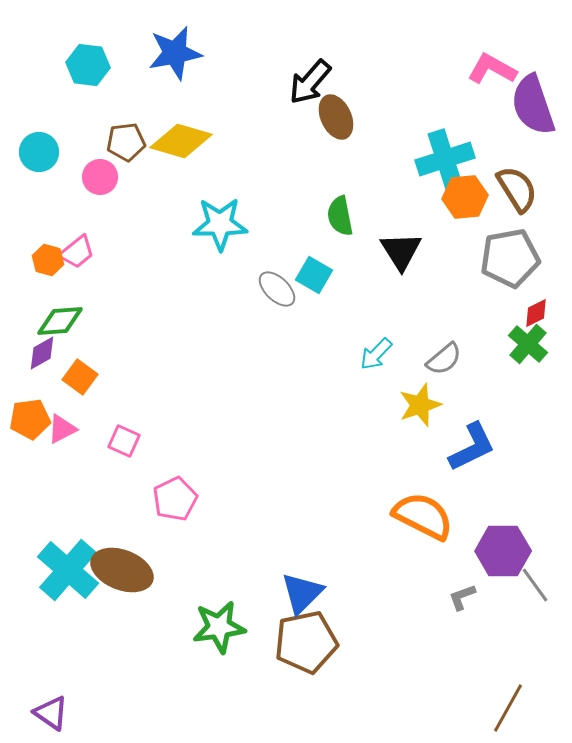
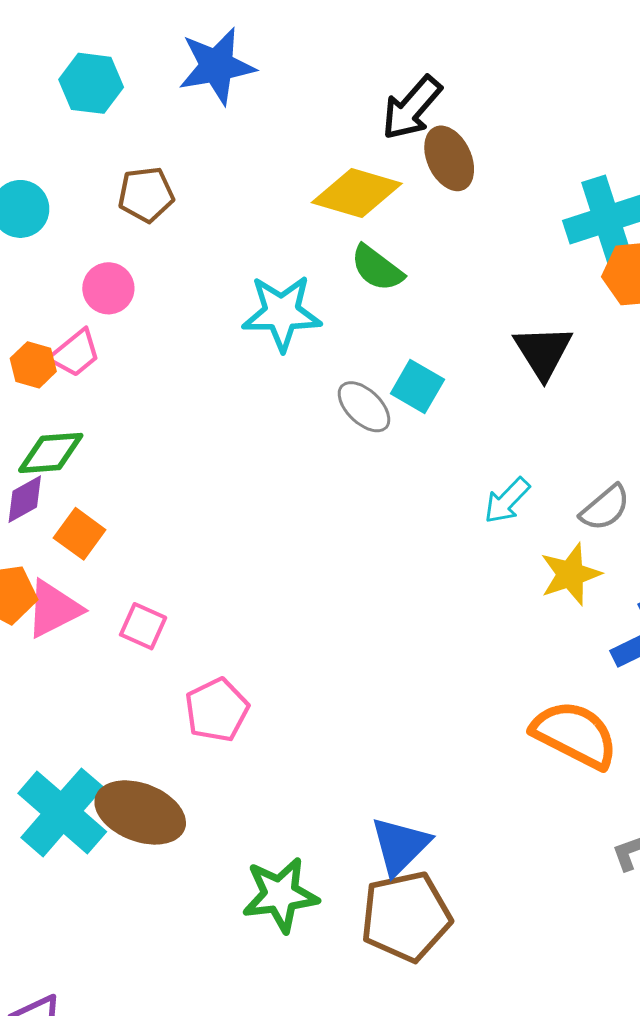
yellow diamond: (181, 141) -> (357, 193), moved
pink circle: (100, 177) -> (108, 288), moved
green semicircle: (340, 216) -> (377, 268), moved, turned -42
pink triangle: (62, 429) -> (54, 609), size x1.4

